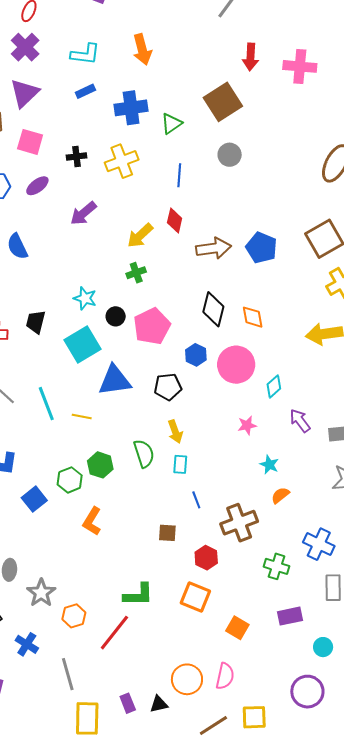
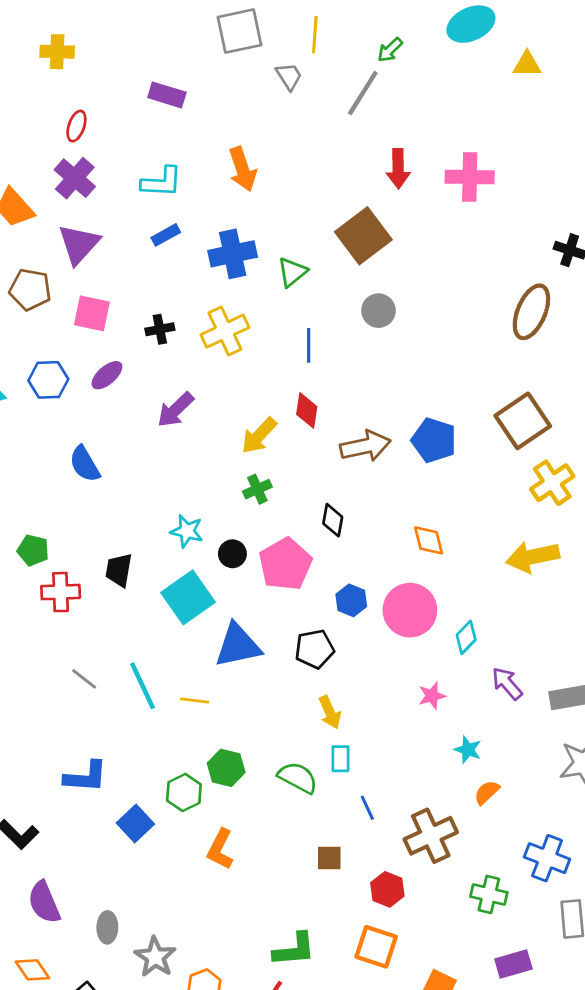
black diamond: (213, 309) -> (333, 520), moved, size x0.7
green semicircle: (144, 454) -> (298, 778), moved, turned -40

